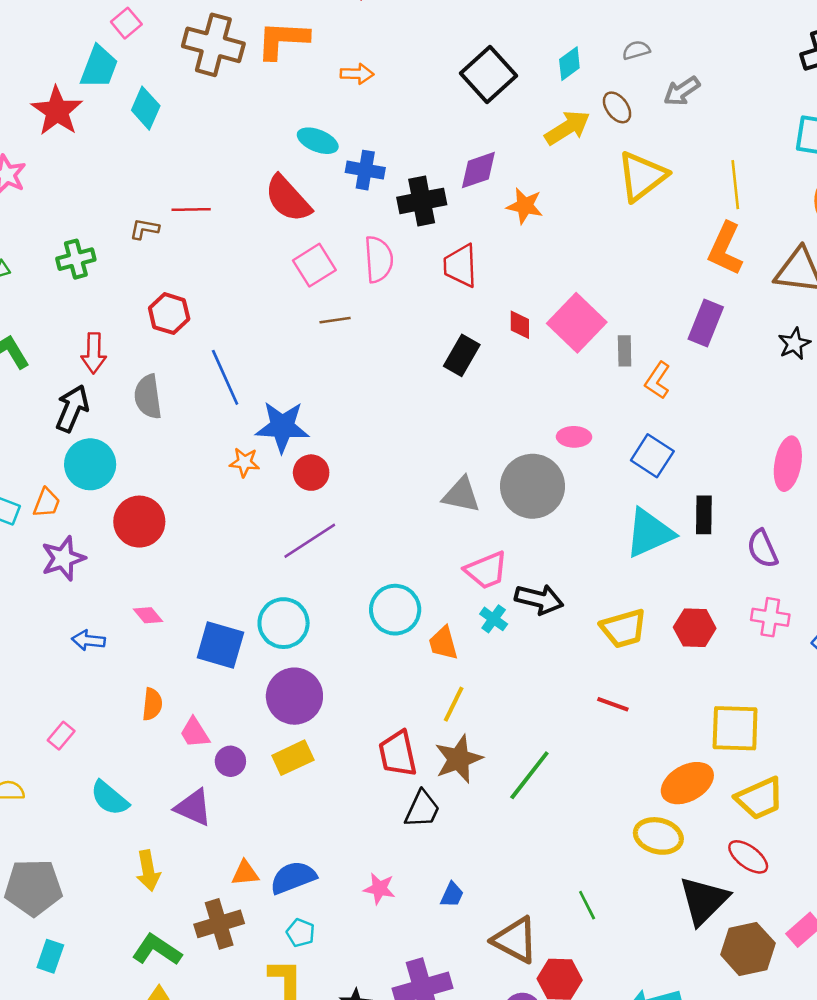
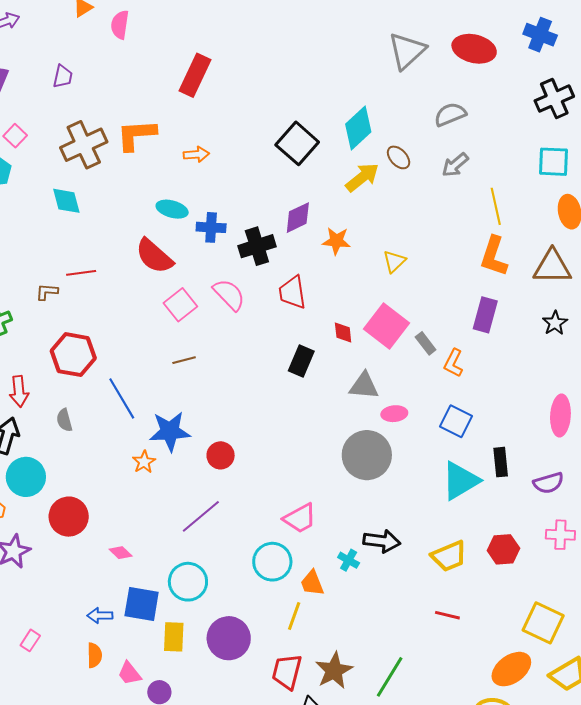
brown cross: (213, 45) -> (84, 145), turned -33
gray semicircle: (636, 50) -> (450, 114), moved, size x1.5
cyan diamond: (569, 64) -> (358, 128), size x1.6
gray arrow: (682, 91) -> (455, 165), moved
cyan diamond: (146, 108) -> (66, 201), moved, turned -32
yellow triangle: (642, 176) -> (394, 261), moved, size x0.6
pink semicircle: (379, 259) -> (229, 295), turned -33
red hexagon: (169, 314) -> (73, 355), size x1.4
brown line: (335, 320) -> (184, 360), moved
gray rectangle: (625, 351) -> (426, 343), turned -30
gray semicircle: (148, 397) -> (64, 420), size x0.7
orange star: (244, 462) -> (144, 462), turned -30
red circle: (311, 473) -> (221, 455), moved
gray triangle: (461, 495) -> (364, 386), moved
purple semicircle: (762, 549) -> (548, 483), turned -76
pink trapezoid: (486, 570) -> (300, 518), moved
pink diamond: (148, 615) -> (121, 553), moved
blue arrow: (88, 640) -> (100, 616), moved
purple circle: (294, 696) -> (229, 638), moved
yellow line: (454, 704) -> (294, 616), moved
yellow square: (735, 728) -> (543, 623), turned 30
pink rectangle: (61, 736) -> (30, 640), moved
red trapezoid: (398, 754) -> (287, 672), turned 33
yellow rectangle: (293, 758) -> (174, 637), moved, turned -56

